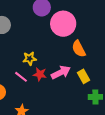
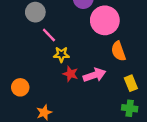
yellow rectangle: (84, 76) -> (131, 83), moved
pink line: (21, 77) -> (49, 35), moved

